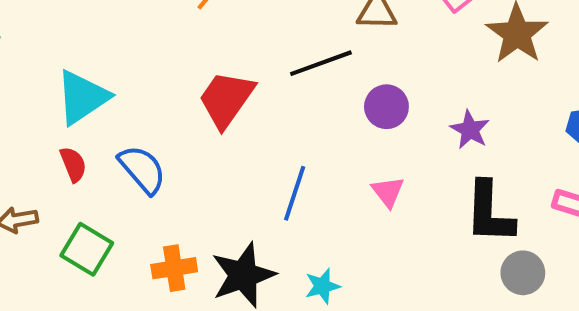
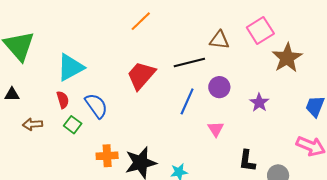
blue line: (295, 193) -> (187, 101), moved
black L-shape: (489, 213) -> (247, 161), moved, size x0.7
green square: (87, 249) -> (73, 125), moved, size x0.7

